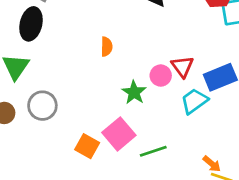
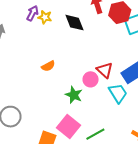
orange semicircle: (107, 47) -> (48, 66), turned 72
cyan trapezoid: (194, 101) -> (118, 93), turned 105

